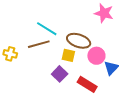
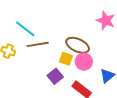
cyan line: (47, 29) -> (25, 29), moved
pink circle: (96, 56) -> (84, 62), moved

